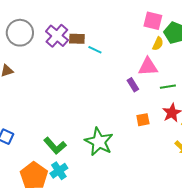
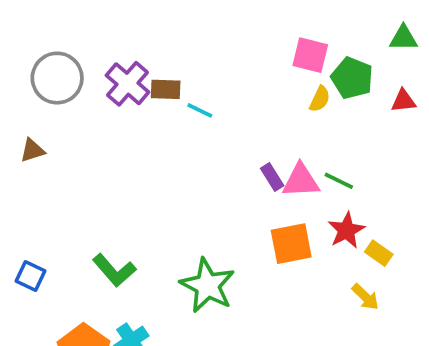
pink triangle: (148, 67) -> (301, 181), moved
green line: (168, 87) -> (339, 181), turned 35
orange square: (143, 120) -> (291, 244), size x1.6
green L-shape: (55, 146) -> (114, 270), moved

